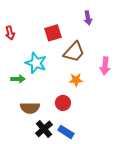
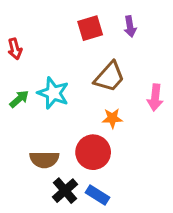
red square: (53, 33) -> (90, 28), moved
green arrow: (18, 79) -> (19, 99), moved, turned -40
red circle: (63, 103) -> (93, 152), size x1.5

